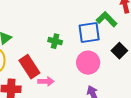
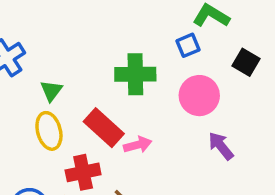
blue square: (89, 33) -> (188, 45), size x0.6
green cross: (55, 41) -> (135, 74), size x1.6

